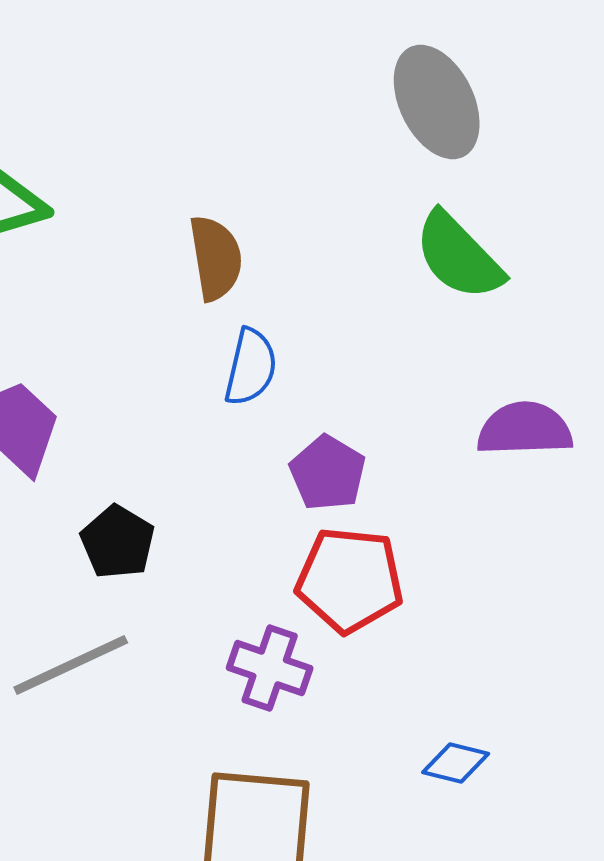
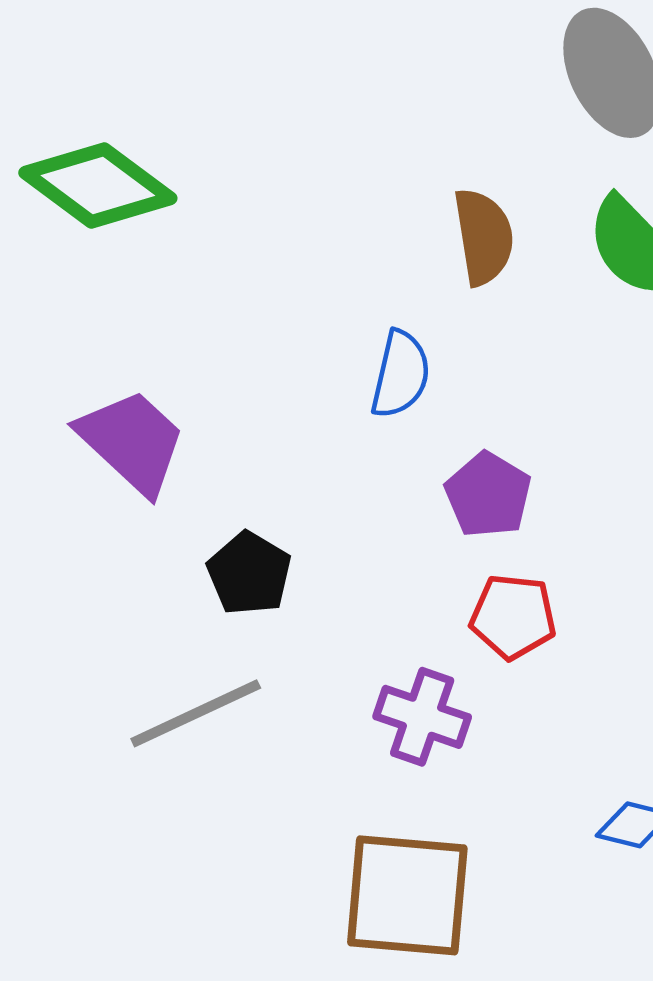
brown semicircle: (216, 258) -> (484, 237), moved
red pentagon: (350, 580) -> (513, 617), size x0.7

